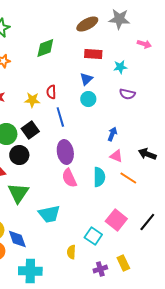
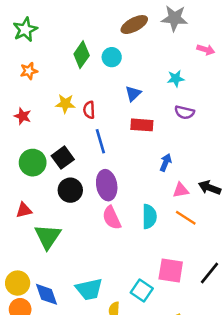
green diamond: (45, 48) -> (82, 55), turned -35
red rectangle: (93, 54) -> (142, 125), moved
cyan circle: (88, 99) -> (112, 57), moved
yellow star: (32, 100) -> (65, 104), moved
black circle: (19, 155) -> (70, 190), moved
pink triangle: (116, 156) -> (181, 190), moved, turned -32
cyan trapezoid: (49, 214) -> (89, 289), moved
pink square: (116, 220) -> (171, 270), turned -30

